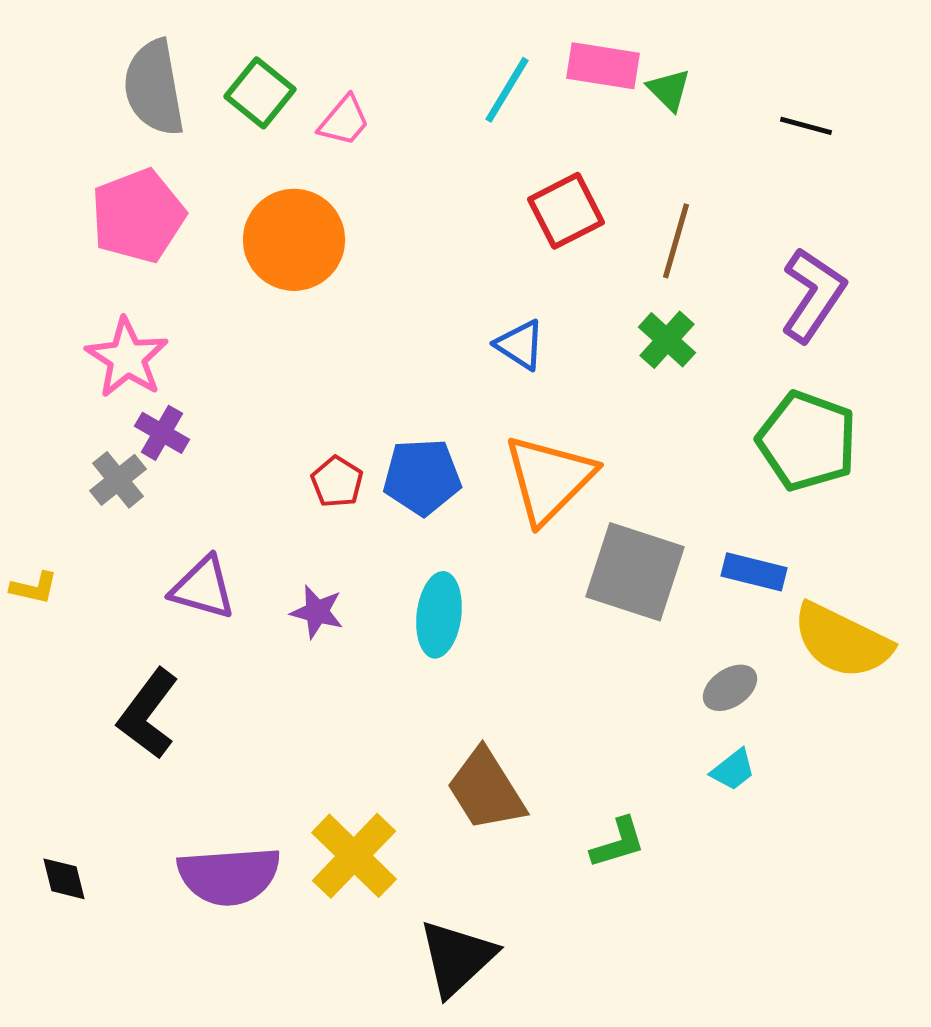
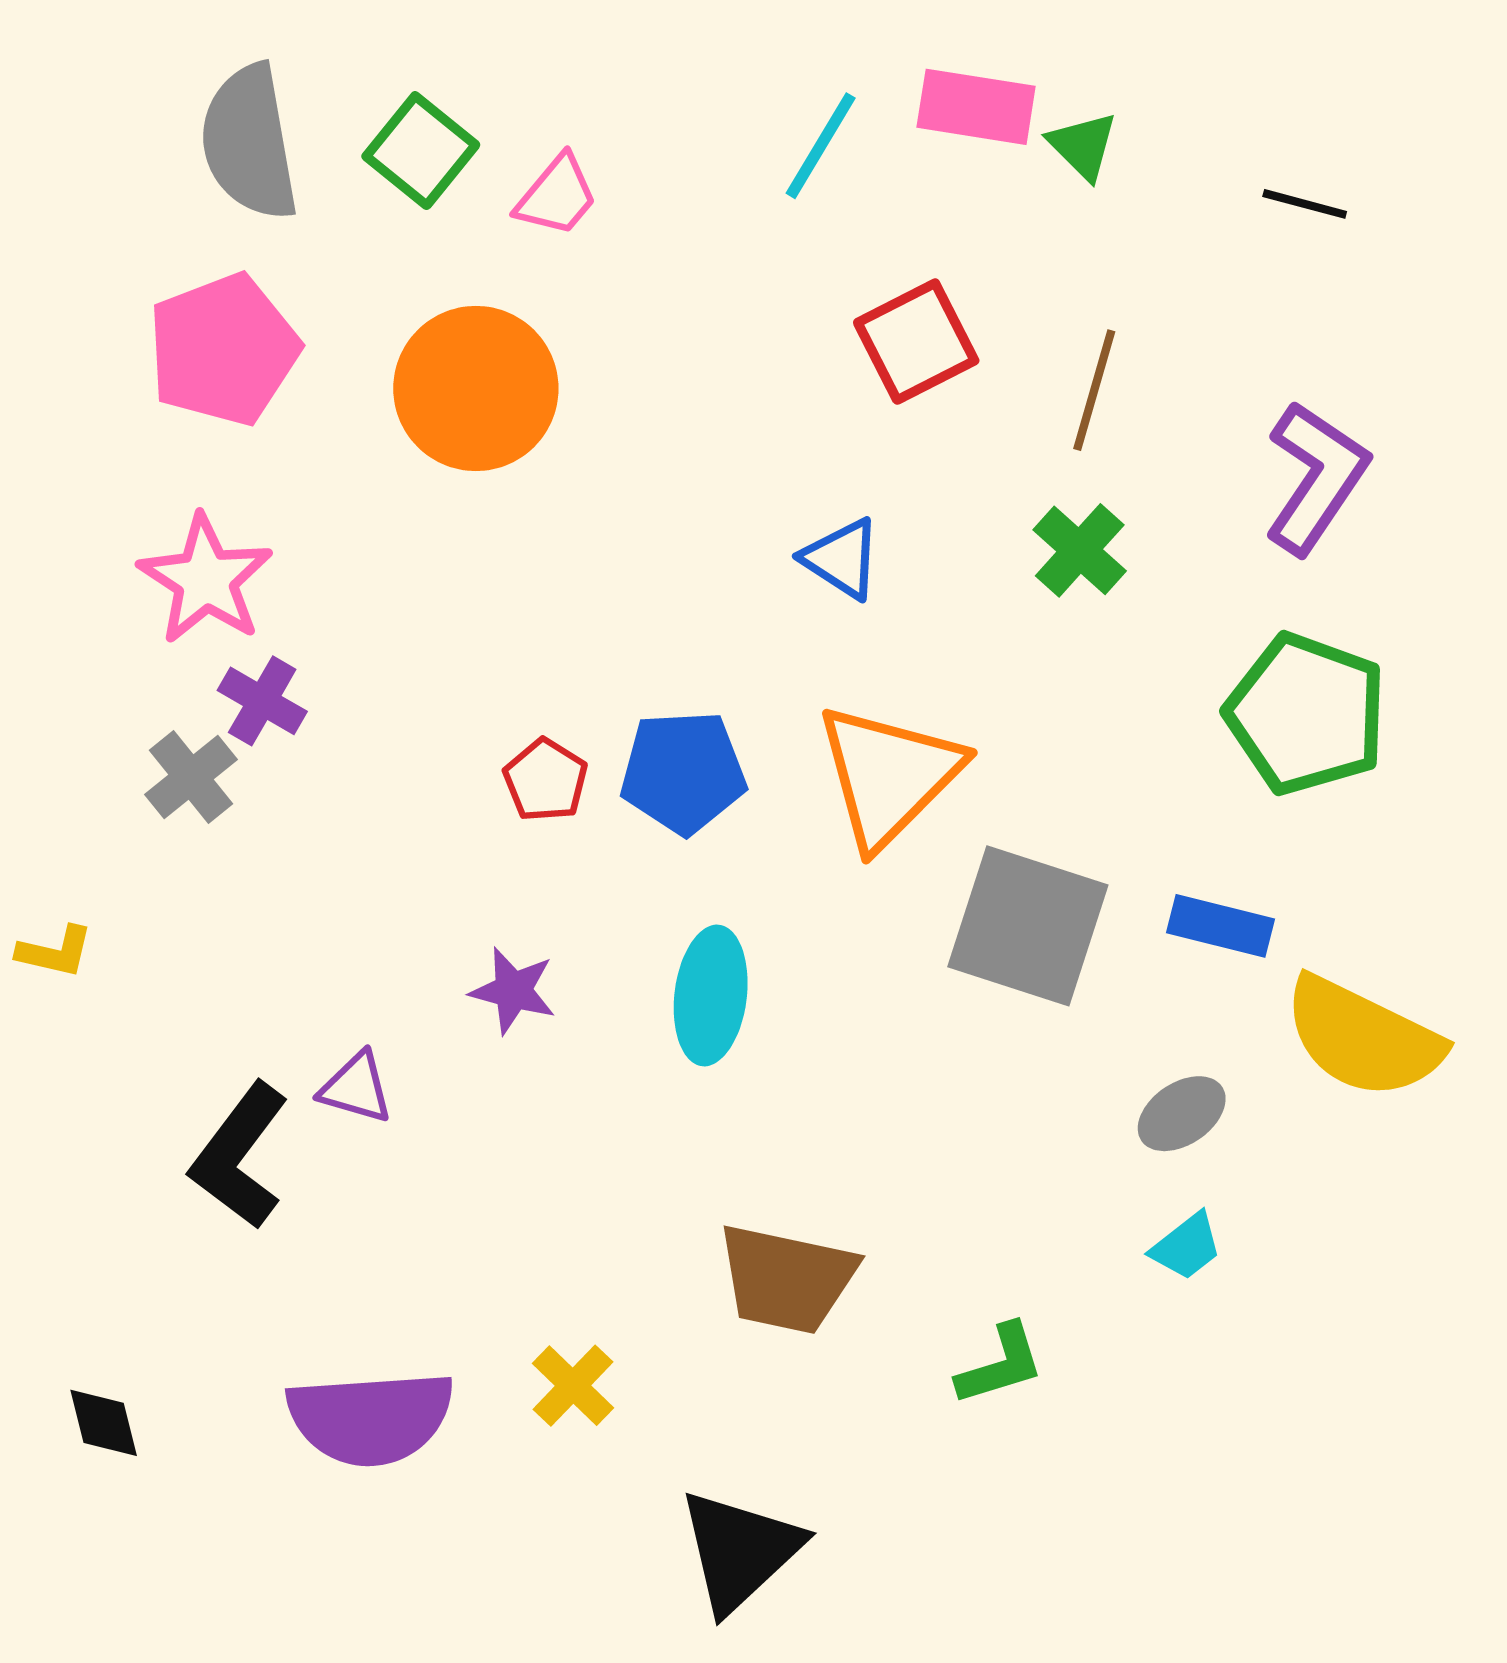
purple triangle: (203, 588) -> (356, 1088), moved, size x0.7
brown trapezoid: (486, 790) -> (787, 1279), turned -46
yellow cross: (354, 856) -> (573, 1386), size x0.6

